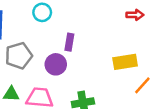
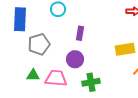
purple circle: (56, 64) -> (75, 59), moved

